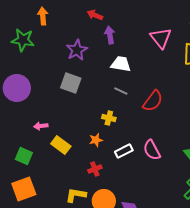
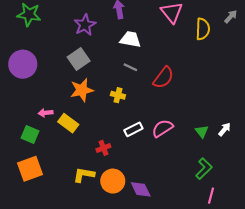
gray square: (71, 83) -> (79, 59), turned 35
pink arrow: (41, 126) -> (46, 113), moved
orange star: (96, 140) -> (82, 90), moved, size x1.6
pink semicircle: (152, 150) -> (162, 128), turned 85

